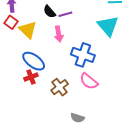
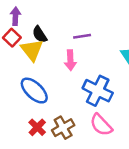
black semicircle: (49, 12) -> (40, 34), moved
red cross: (31, 77) -> (37, 127), moved, turned -32

